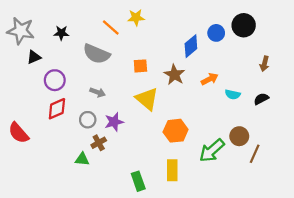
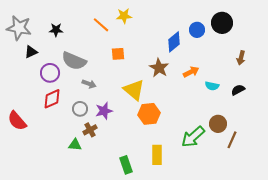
gray semicircle: (96, 54) -> (74, 61), moved
orange square: (140, 66) -> (118, 54), moved
orange hexagon: (176, 131) -> (149, 114), moved

